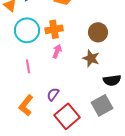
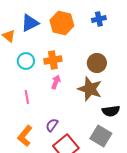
cyan circle: (27, 30) -> (26, 61), size x0.7
brown star: (91, 58) -> (90, 89), size x1.4
gray square: (102, 105) -> (101, 136), turned -30

